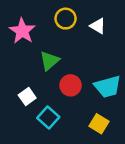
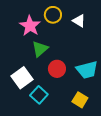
pink star: (22, 31) -> (30, 26), moved
white square: (27, 96) -> (22, 78), size x1.5

